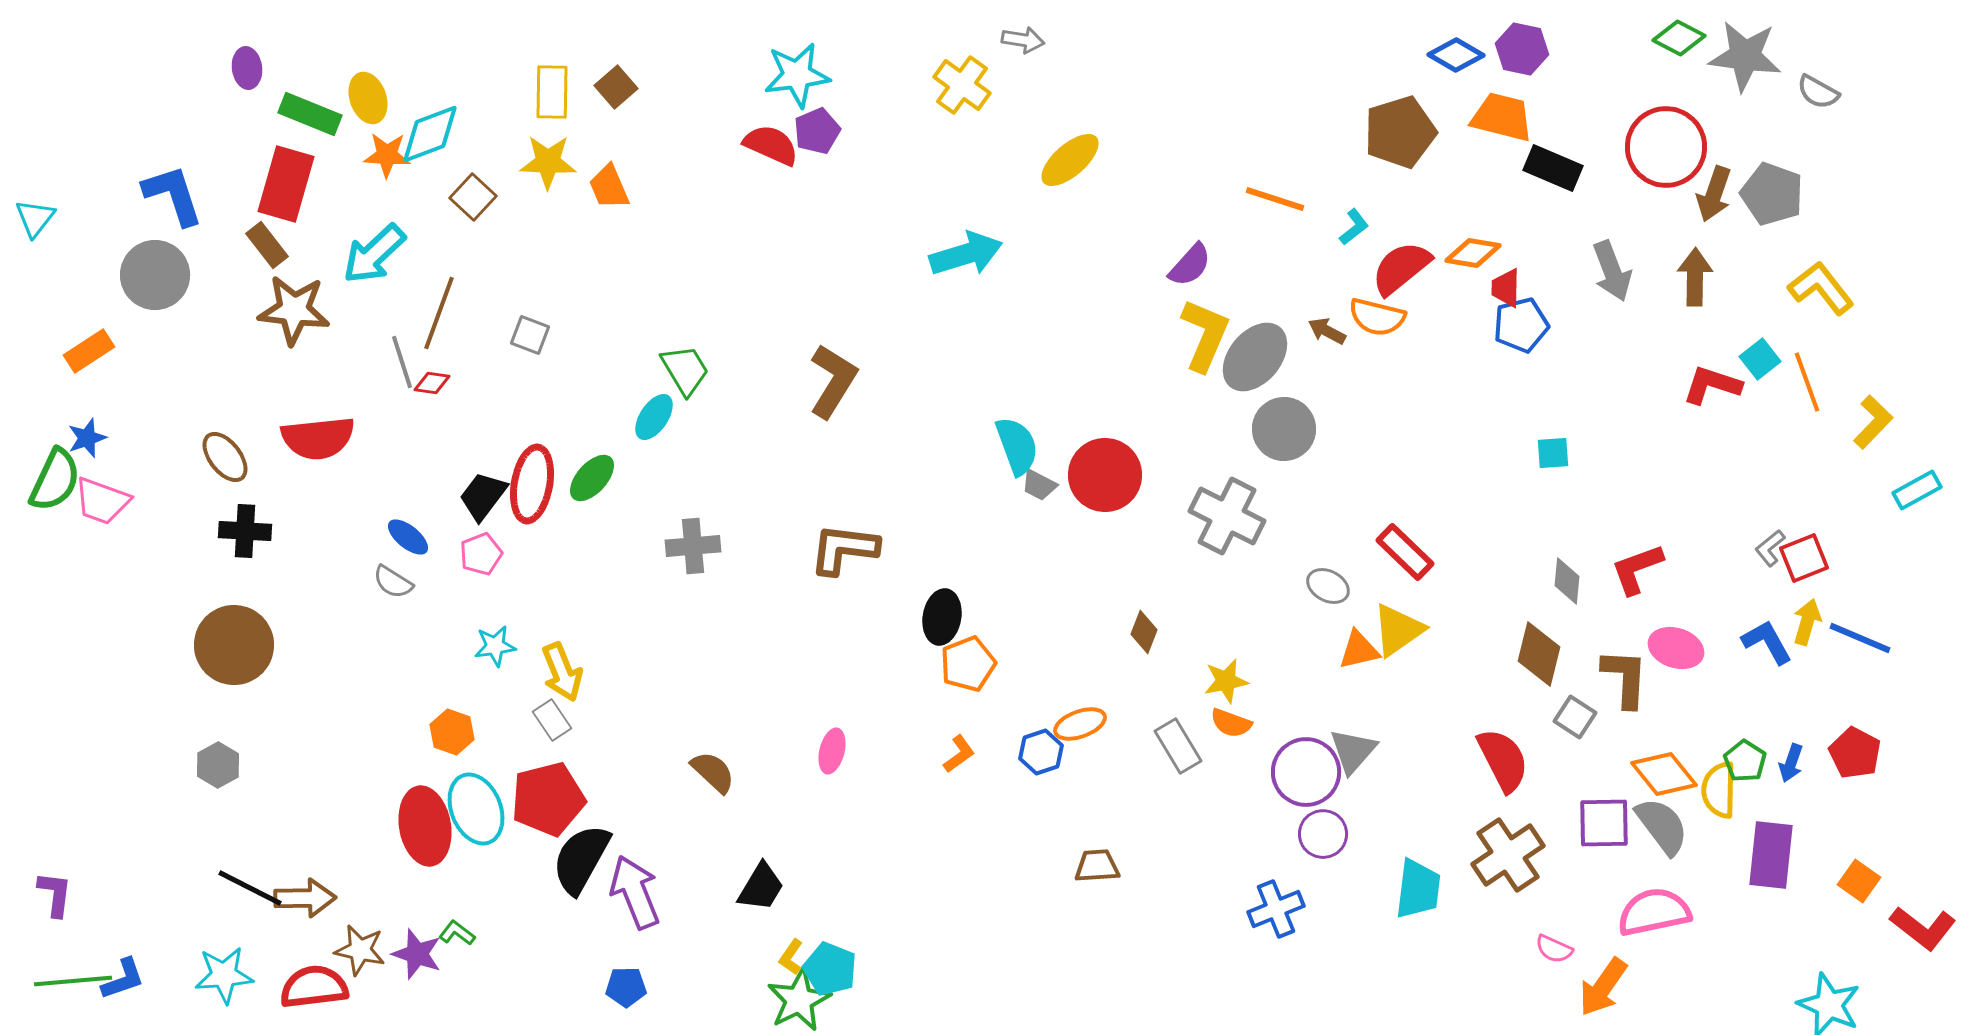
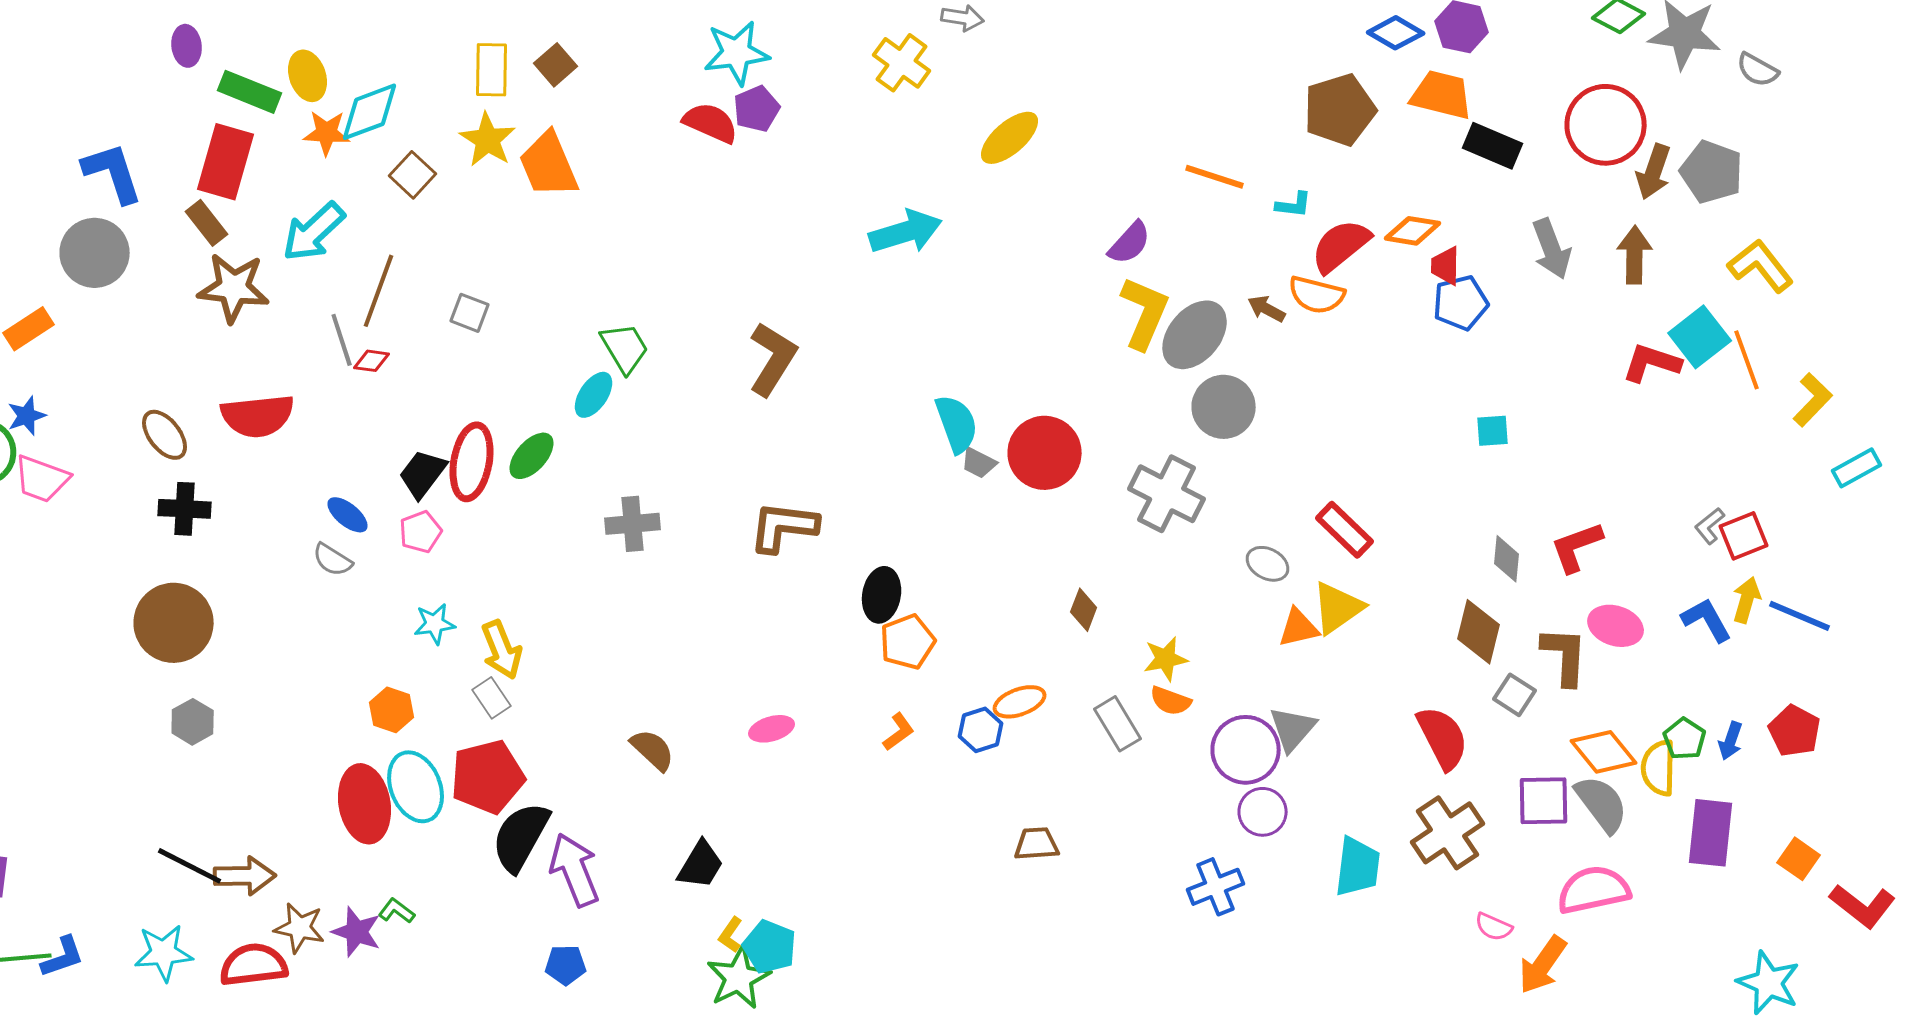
yellow star: (548, 162) -> (488, 140), turned 30
orange trapezoid: (609, 187) -> (549, 165), size x1.5
cyan L-shape: (1354, 227) -> (1294, 205), turned 45
cyan square: (1760, 359) -> (1700, 337), size x1.5
pink ellipse: (832, 751) -> (772, 729), turned 60
gray hexagon: (218, 765) -> (193, 722), moved

